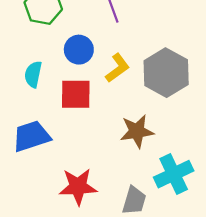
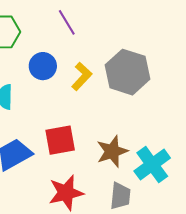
red square: (76, 94) -> (60, 140), moved
brown star: (137, 131) -> (112, 151), moved

